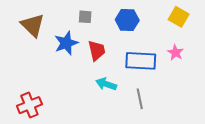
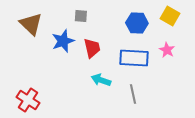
blue hexagon: (127, 20) -> (137, 23), moved
red cross: (29, 105) -> (28, 100), turned -35

